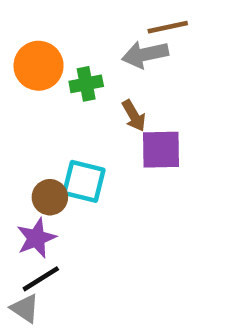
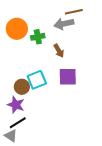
purple square: (161, 150) -> (68, 77), moved
cyan square: (84, 181) -> (37, 80), turned -36
purple star: (36, 238) -> (16, 105), turned -30

